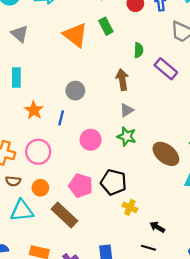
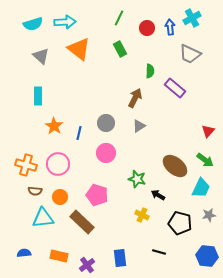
orange triangle: (75, 35) -> (79, 49), moved
brown arrow: (122, 80) -> (135, 98), turned 36
gray circle: (75, 91) -> (106, 123), moved
green star: (127, 136) -> (137, 179), moved
black pentagon: (114, 182) -> (180, 223), moved
black arrow: (157, 227) -> (158, 195), moved

